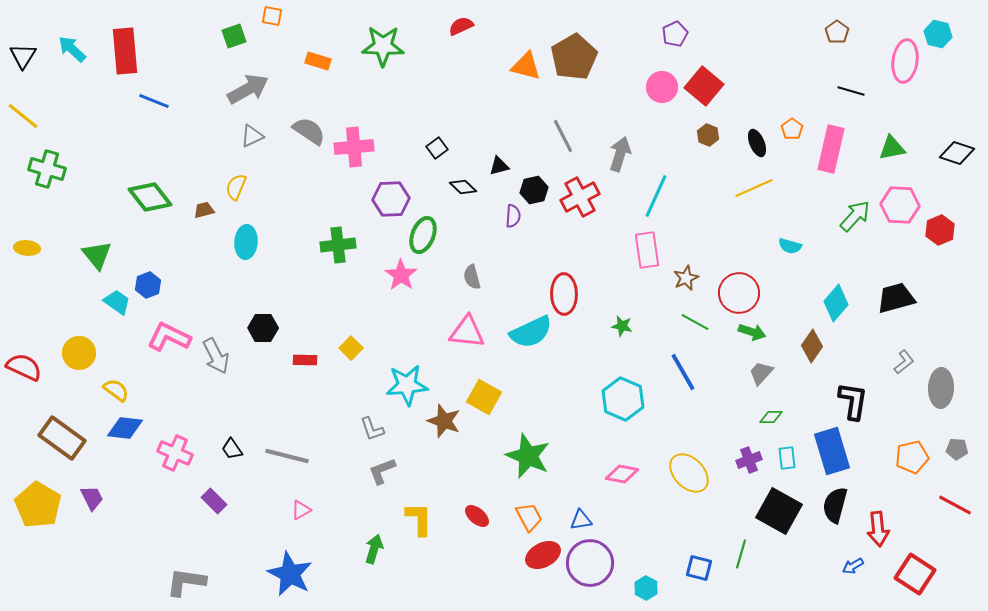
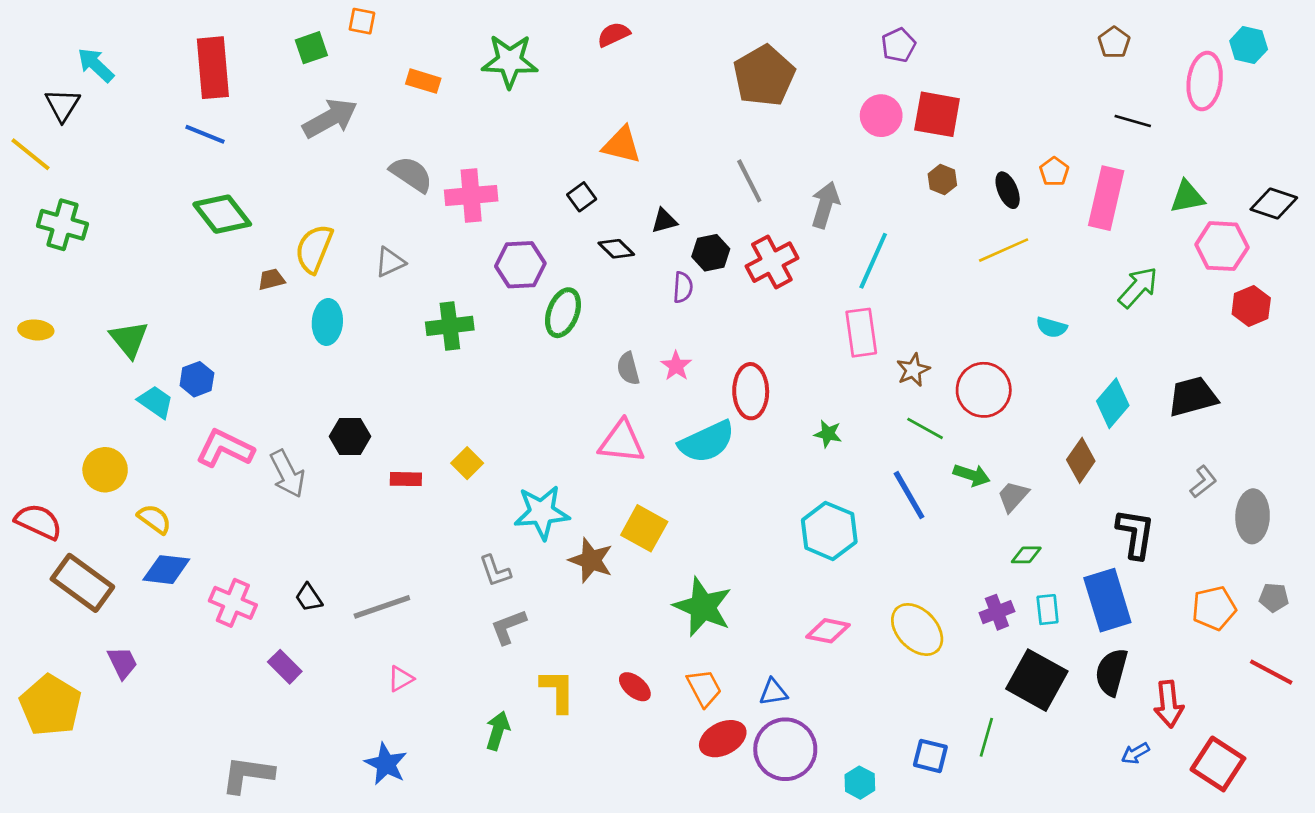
red rectangle: (125, 51) -> (213, 68), moved
black triangle: (23, 56) -> (62, 105), moved
orange triangle: (526, 66) -> (622, 145), moved
red square: (704, 86) -> (937, 114), turned -30
gray triangle: (252, 136) -> (390, 262), moved
yellow semicircle: (236, 187) -> (314, 249), size x1.4
green diamond: (150, 197) -> (222, 214), moved
pink hexagon: (900, 205) -> (1222, 246), moved
pink star: (401, 275) -> (676, 366), moved, size x0.7
green arrow: (752, 332) -> (972, 475), moved
red semicircle: (24, 367) -> (38, 522), moved
gray line: (287, 456) -> (382, 607), turned -33
yellow pentagon: (38, 505) -> (50, 705), moved
blue star: (290, 574) -> (386, 764), size x0.7

